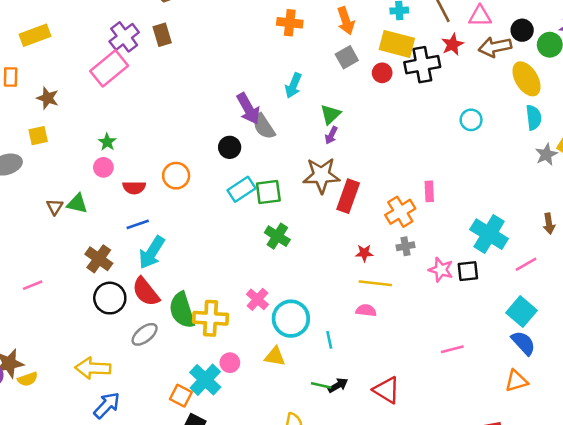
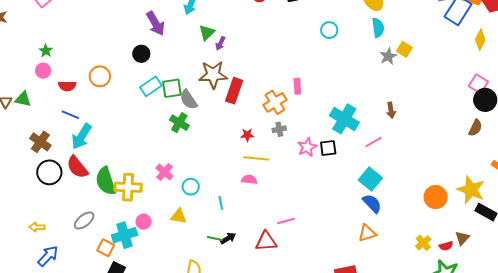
green triangle: (331, 114) -> (207, 32), moved
gray semicircle: (264, 127) -> (189, 100), moved
blue line: (138, 224) -> (70, 115), turned 42
pink star: (441, 270) -> (307, 147), turned 30
cyan circle: (291, 319) -> (191, 187), size x0.6
gray ellipse: (145, 334) -> (84, 221), moved
pink line: (452, 349) -> (286, 221), moved
yellow arrow: (93, 368) -> (37, 227), size x0.6
cyan cross: (205, 380) -> (125, 235), turned 30
red triangle: (387, 390) -> (266, 241), turned -35

